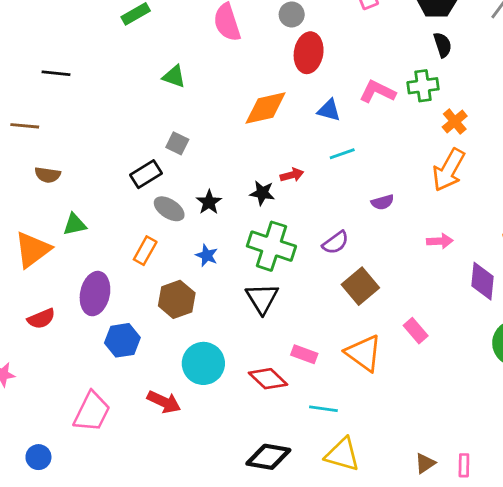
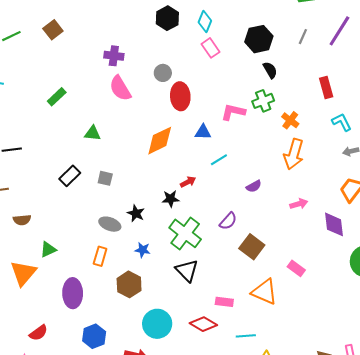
black rectangle: (146, 174) -> (70, 176), moved
green cross: (271, 246) -> (185, 233), turned 32
red semicircle: (41, 319) -> (38, 333), moved
blue hexagon: (122, 340) -> (94, 336), moved

